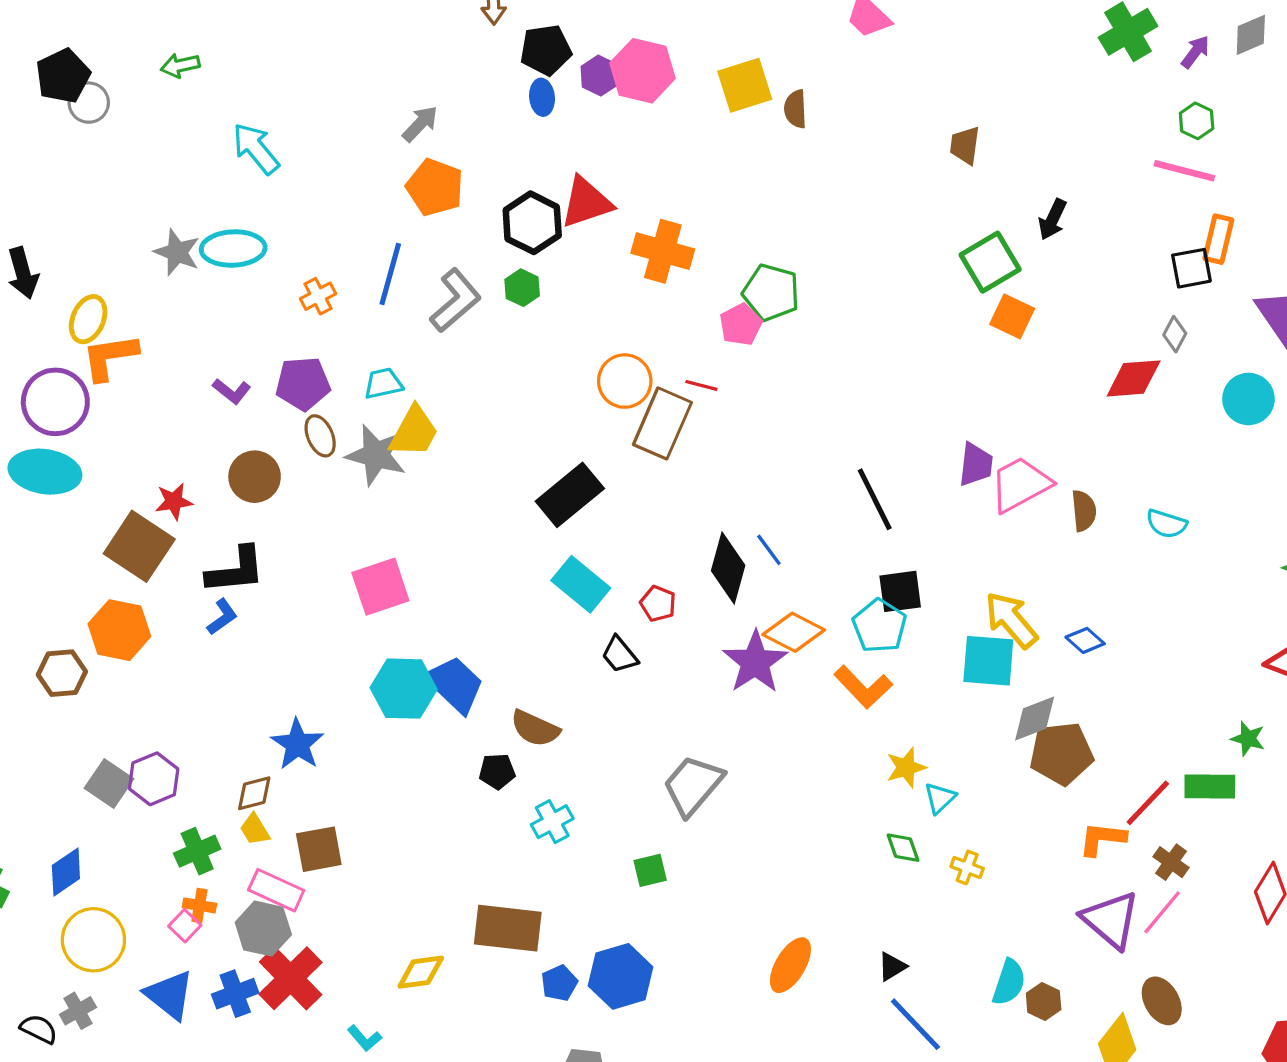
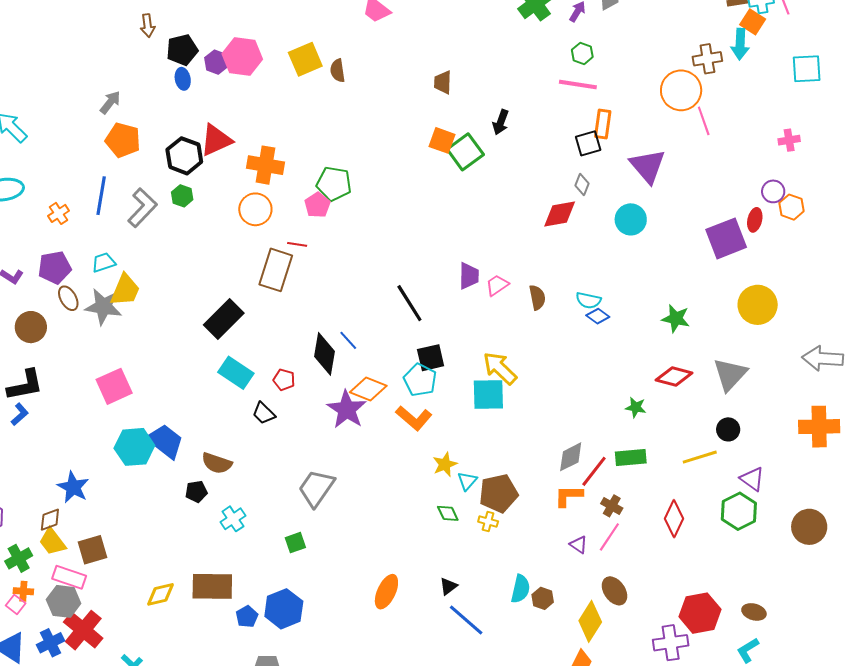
orange square: (1012, 316) -> (442, 140), moved
orange circle: (625, 381) -> (255, 209), moved
pink trapezoid: (1020, 484) -> (497, 285), size x0.6
blue diamond: (1085, 640) -> (598, 316), moved
gray diamond: (1035, 719) -> (571, 457), moved
green star: (1248, 739) -> (636, 407), moved
brown pentagon: (1061, 753) -> (498, 493), moved
yellow trapezoid: (255, 829) -> (52, 542), size x1.4
purple triangle: (1111, 920) -> (579, 545), size x0.5
yellow diamond: (421, 972) -> (160, 594), moved

